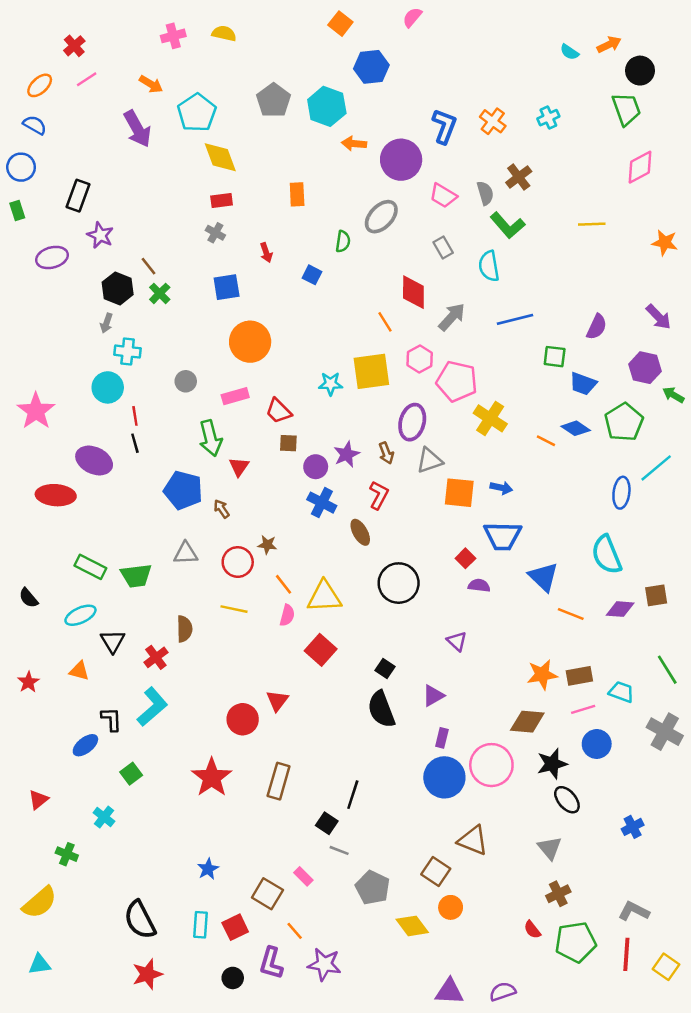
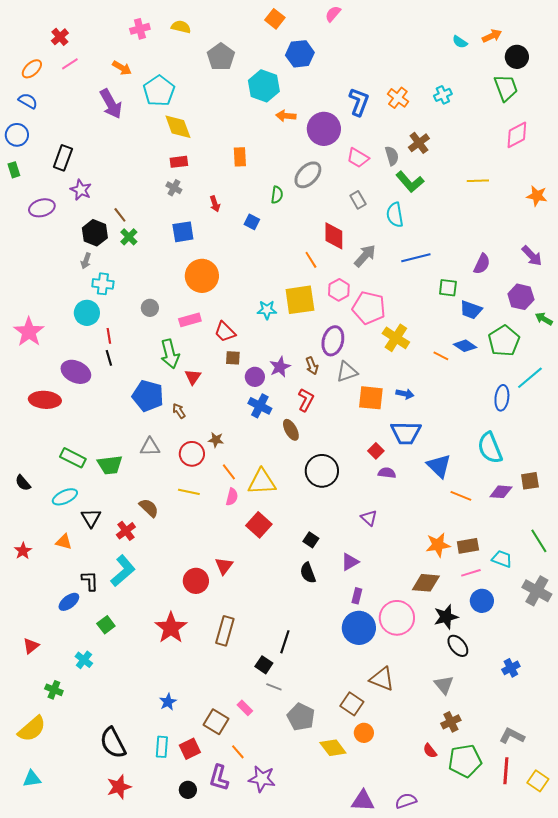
gray pentagon: (274, 100) -> (221, 57), moved
brown semicircle: (184, 629) -> (149, 508), turned -45
black semicircle: (381, 709) -> (308, 573), size x0.7

